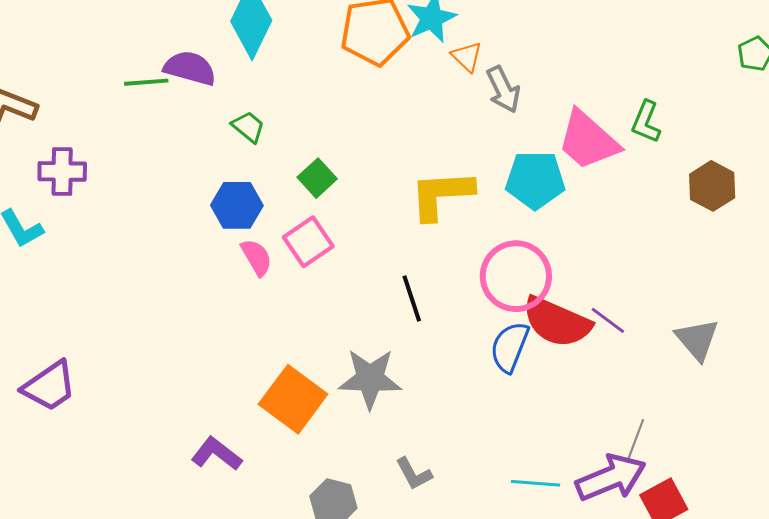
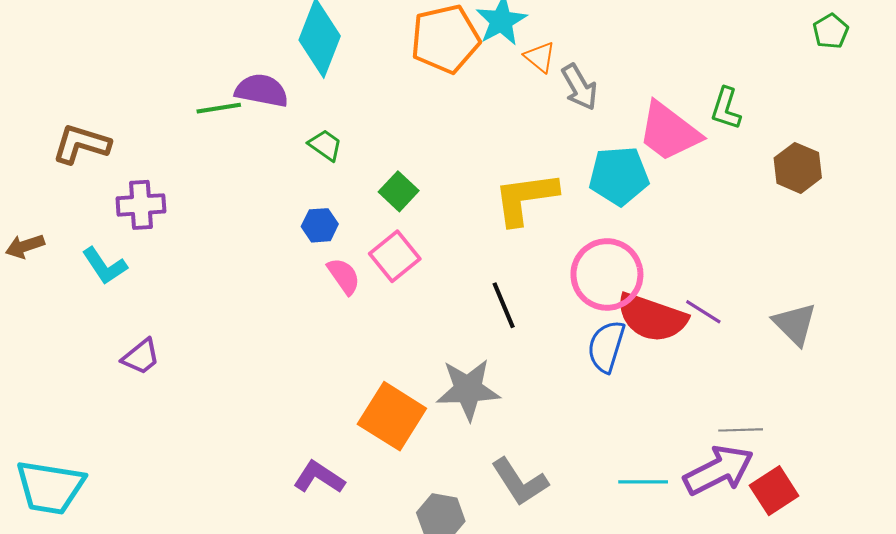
blue hexagon: (237, 205) -> (320, 225), size x0.7
purple trapezoid: (49, 386) -> (141, 357), moved, size x0.7
gray line: (636, 440) -> (741, 430), turned 72
gray L-shape: (414, 474) -> (520, 482), size x1.5

